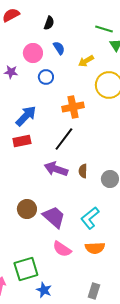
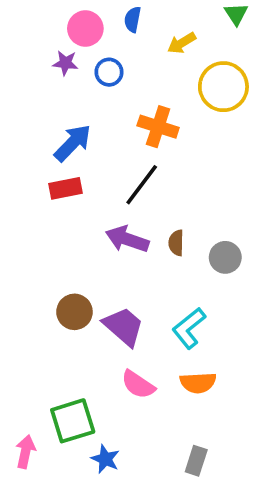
blue semicircle: (59, 48) -> (133, 19), turned -136
purple star: (11, 72) -> (65, 63), moved
orange cross: (73, 107) -> (158, 127), turned 30

